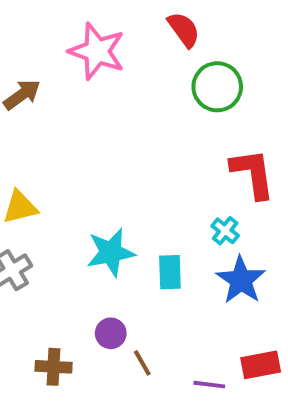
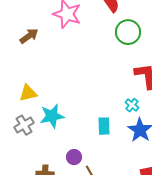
cyan star: (111, 252) -> (52, 116), moved

